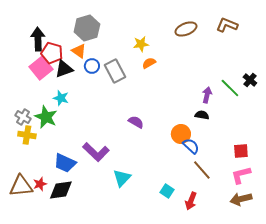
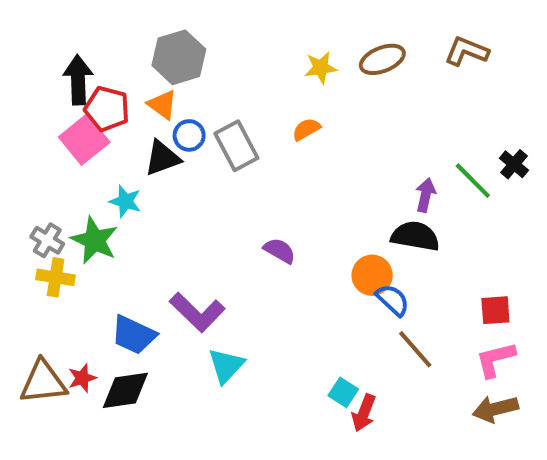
yellow star: (141, 44) -> (321, 68), moved
black triangle: (64, 69) -> (162, 158), moved
black semicircle: (202, 115) -> (415, 236), size x1.6
cyan triangle: (122, 178) -> (226, 366), moved
red arrow: (191, 201) -> (364, 413), moved

